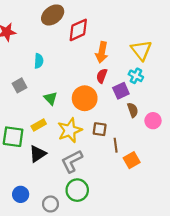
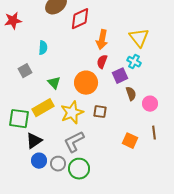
yellow rectangle: (39, 125) -> (43, 108), size x1.5
brown line: (116, 145) -> (154, 133), moved
black triangle: (38, 154) -> (34, 141), moved
orange square: (132, 160) -> (130, 141), turned -35
blue circle: (21, 194) -> (39, 161), moved
gray circle: (50, 204) -> (58, 164), moved

